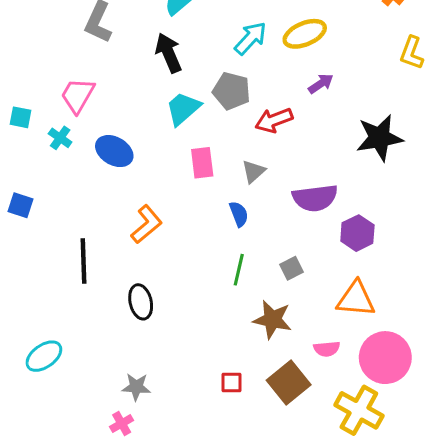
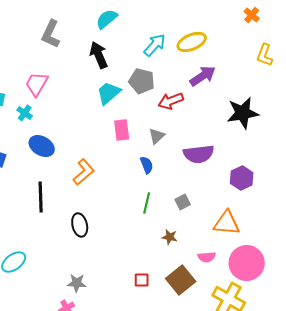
purple arrow: (321, 84) -> (203, 76), size x1.5
blue ellipse: (114, 151) -> (42, 146), moved
purple hexagon: (357, 233) -> (242, 178), moved
brown star: (272, 319) -> (170, 237), size x0.6

